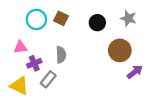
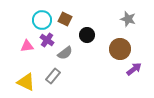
black circle: (97, 23) -> (87, 35), moved
gray semicircle: (61, 55) -> (65, 53), turned 56
purple cross: (34, 63) -> (47, 40), moved, turned -32

